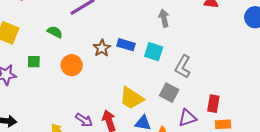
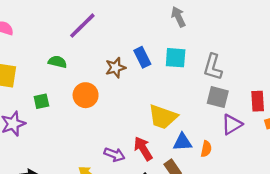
blue rectangle: (126, 45) -> (142, 57), turned 60
brown star: (102, 48) -> (115, 68), turned 30
gray square: (169, 93) -> (218, 97), moved

